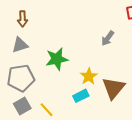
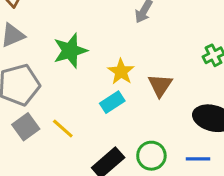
brown triangle: (113, 88) -> (160, 85), size x0.7

